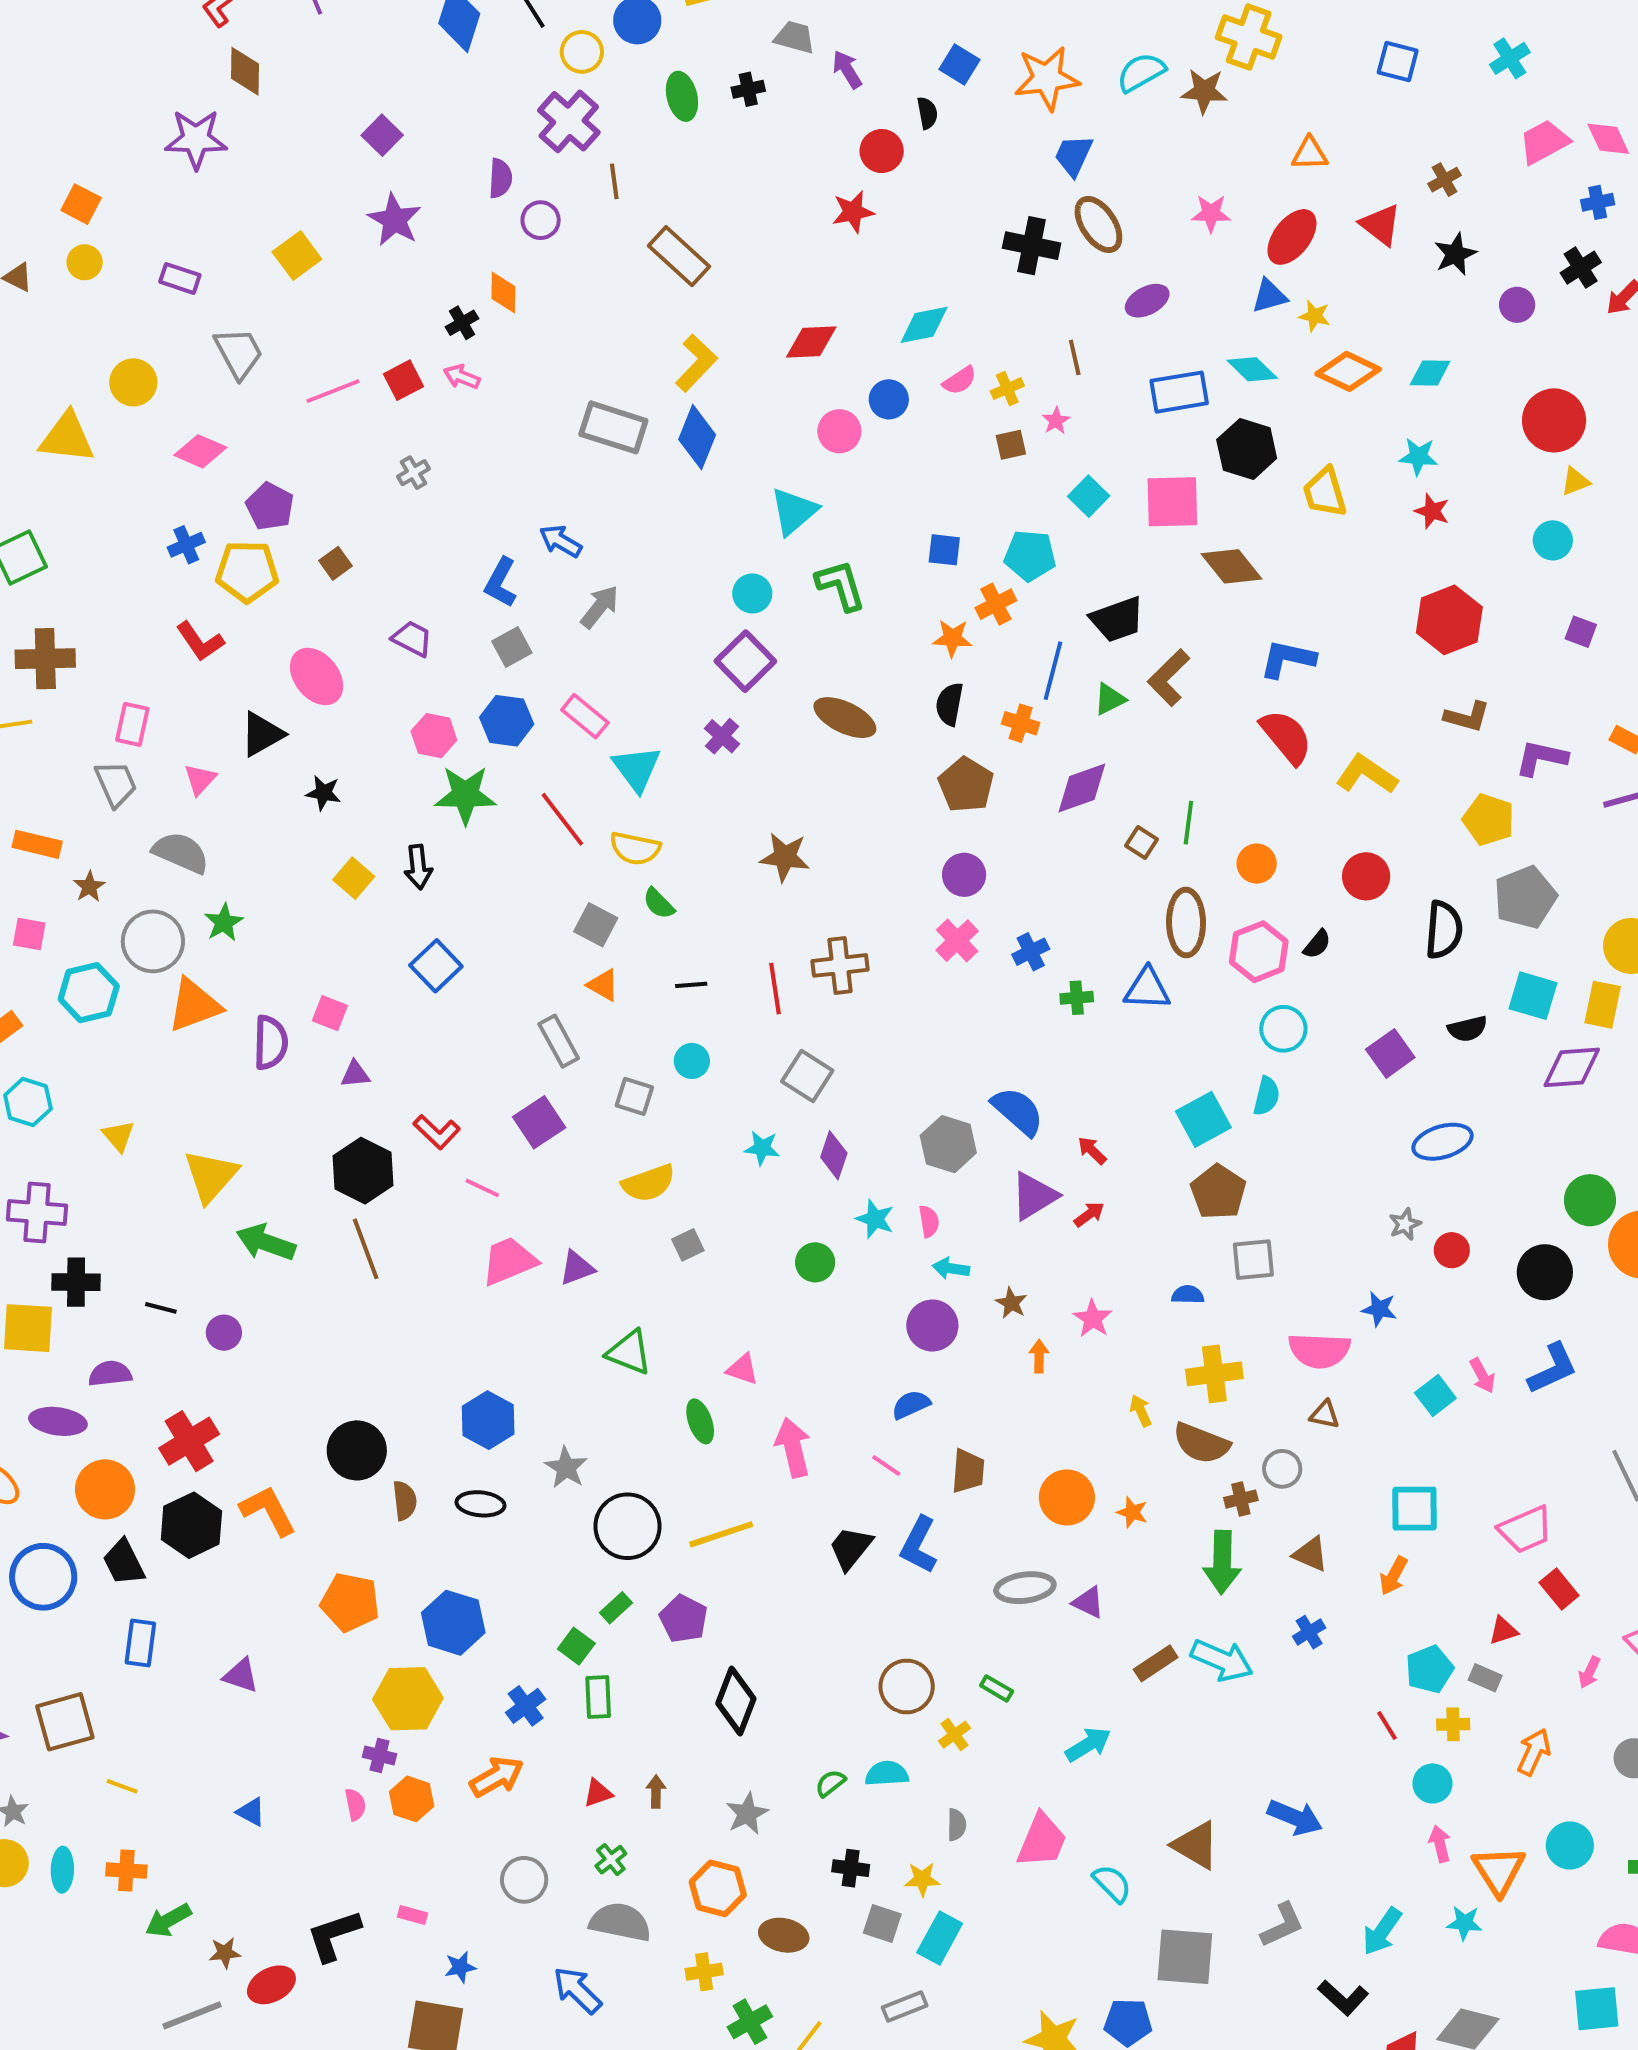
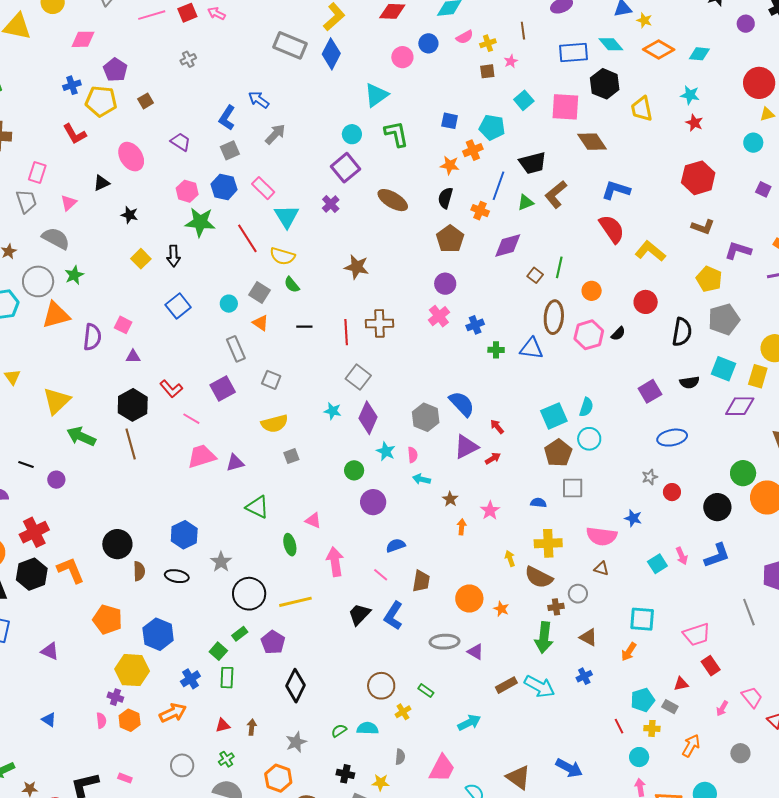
pink diamond: (200, 451) -> (83, 39), turned -30
black triangle: (262, 734) -> (101, 183), size x0.7
cyan circle: (1283, 1029) -> (589, 439), moved
cyan circle: (692, 1061) -> (229, 304), moved
purple diamond: (834, 1155) -> (368, 418), size x1.4
purple circle: (932, 1326) -> (373, 502), moved

